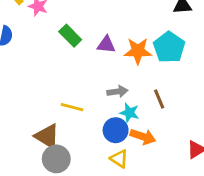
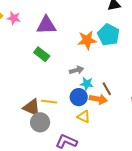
green rectangle: (70, 36) -> (42, 54), moved
purple triangle: (106, 45) -> (46, 25), moved, size x1.5
brown line: (159, 99) -> (107, 89), moved
yellow line: (72, 107) -> (49, 102), moved

